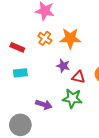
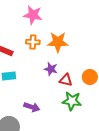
orange cross: (45, 38) -> (33, 42), turned -32
green star: (72, 98) -> (72, 101), moved

